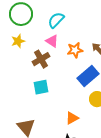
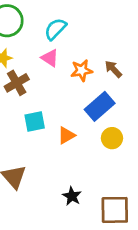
brown cross: (41, 59) -> (17, 83), moved
orange triangle: (72, 118) -> (66, 135), moved

